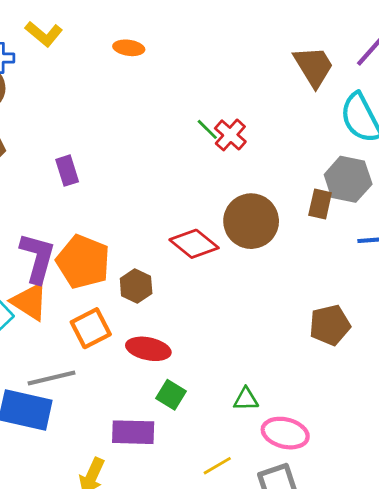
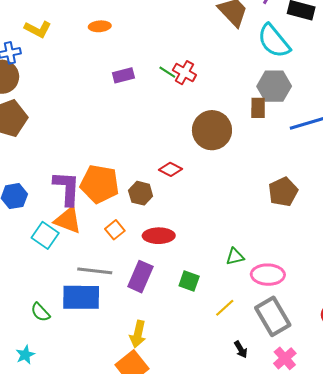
purple rectangle: (67, 171) -> (123, 75), moved, turned -75
red diamond: (194, 244) -> (170, 169), moved, size x0.7
orange square: (91, 328) -> (115, 230), size x0.7
gray line: (51, 378) -> (95, 271), turned 32
green square: (171, 395) -> (189, 281), moved
purple rectangle: (133, 432) -> (140, 277), moved, turned -56

